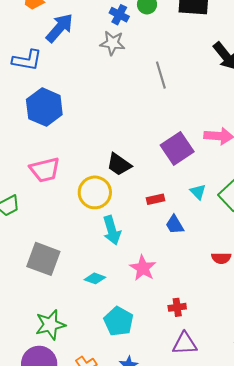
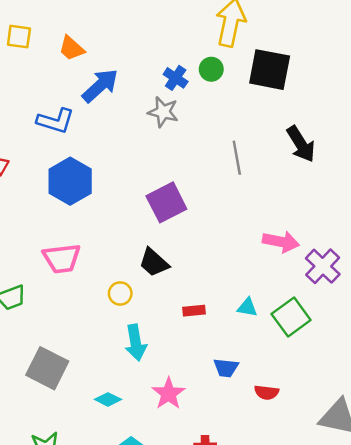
gray line: (161, 75) -> (237, 158), moved
purple square: (177, 148) -> (166, 202), moved
yellow circle: (95, 192) -> (120, 293), size x0.6
cyan triangle: (198, 192) -> (247, 307), turned -42
blue trapezoid: (175, 225) -> (226, 368), moved, turned -60

